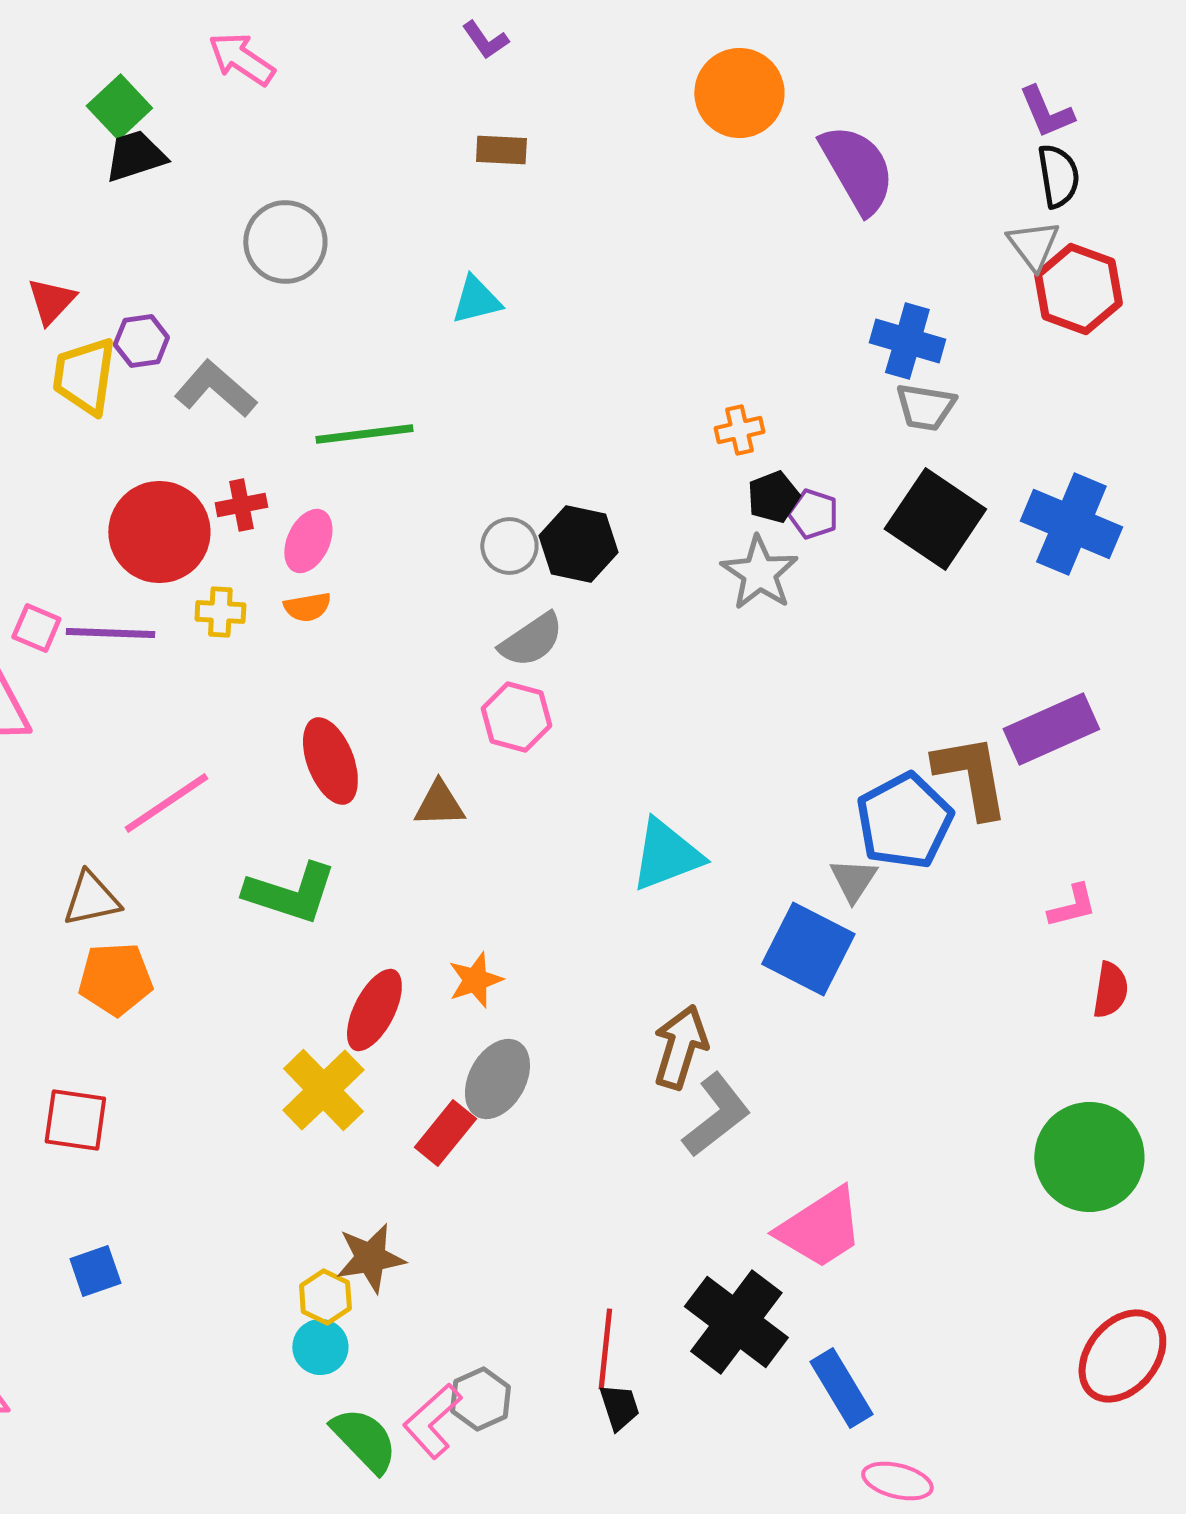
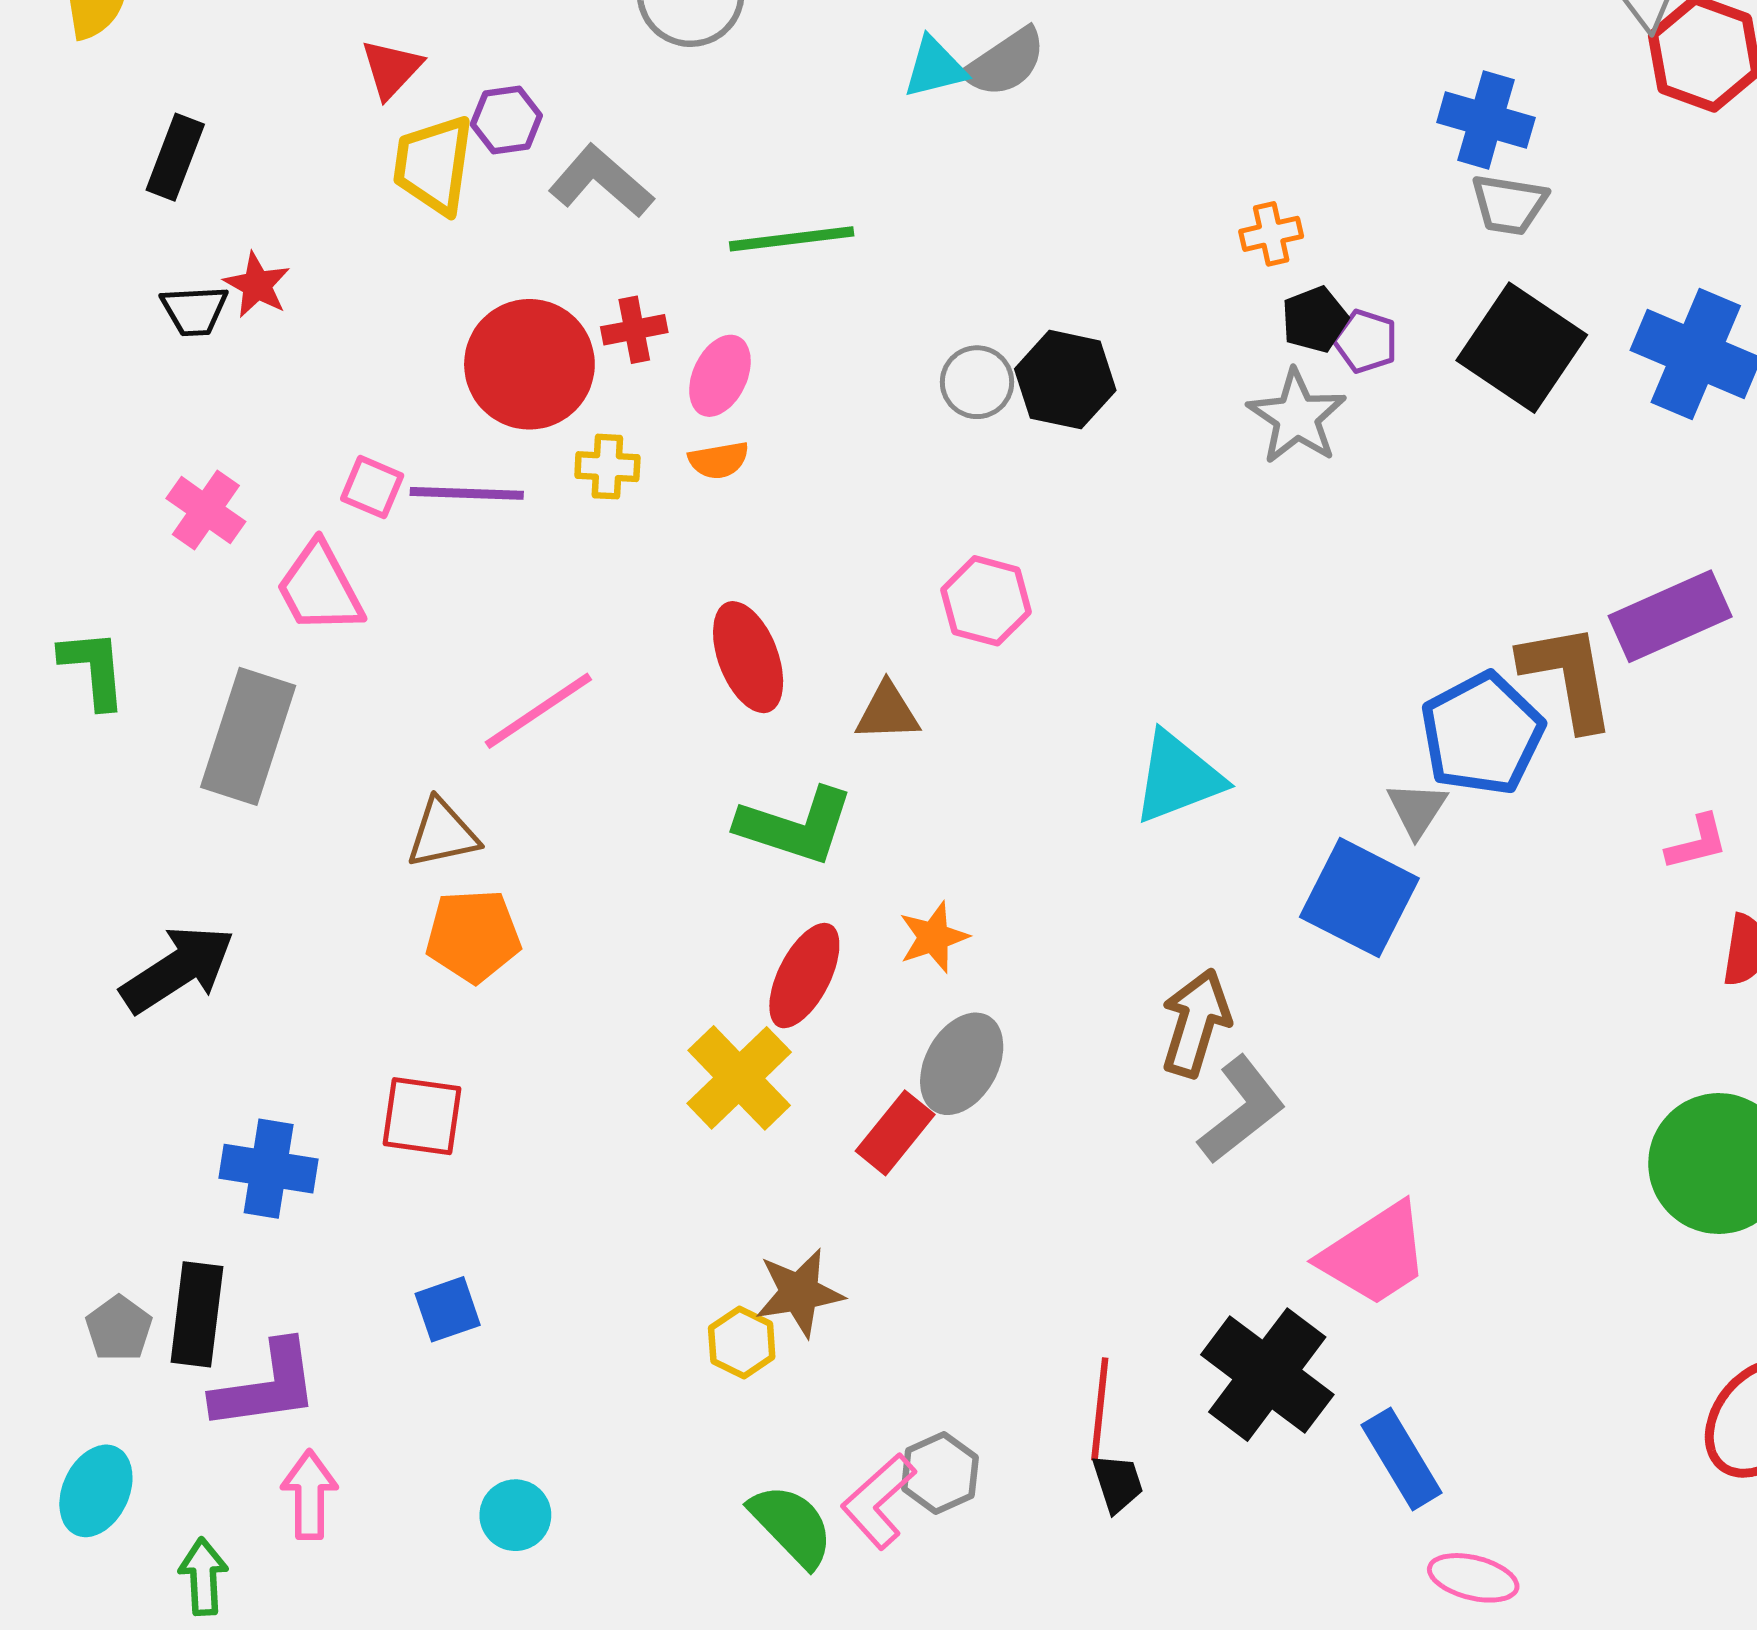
gray semicircle: (531, 640) -> (1005, 62), moved
green L-shape: (290, 893) -> (795, 826), moved
cyan circle: (320, 1347) -> (515, 1515), moved

